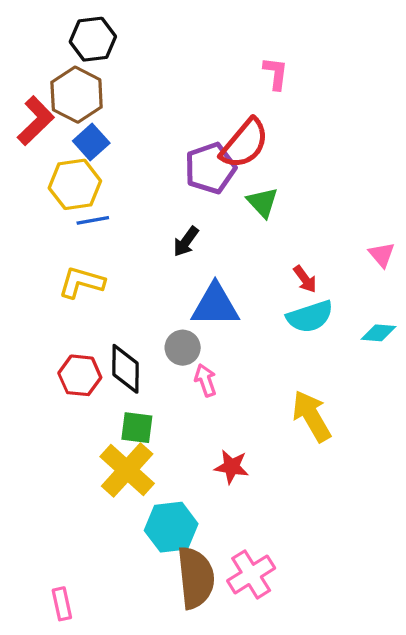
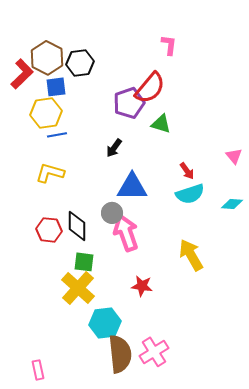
black hexagon: (93, 39) -> (80, 63), moved
blue square: (91, 142) -> (56, 87), turned 35
green triangle: (263, 202) -> (161, 124), turned -30
pink arrow: (205, 380) -> (126, 233), size x1.8

